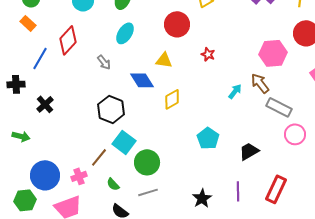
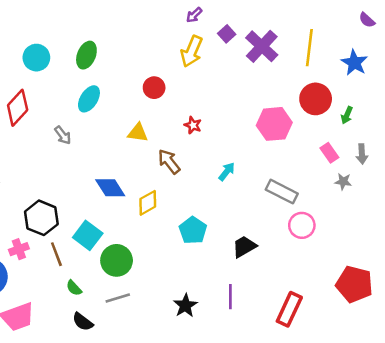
red circle: (177, 24) -> (154, 88), size x0.7
blue diamond: (142, 80) -> (110, 188), moved
brown arrow: (260, 83) -> (169, 162), moved
yellow diamond: (172, 99) -> (148, 203), moved
black hexagon: (111, 109) -> (41, 218), moved
brown line: (99, 157) -> (56, 254), turned -60
pink cross: (79, 176) -> (19, 249), moved
red rectangle: (276, 189) -> (289, 309), moved

